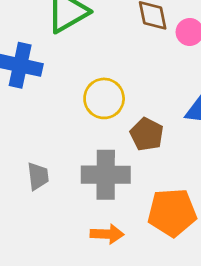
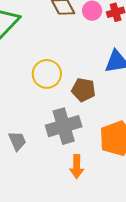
orange arrow: (107, 234) -> (77, 167), turned 105

